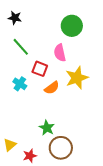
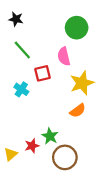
red square: (40, 69) -> (43, 73), turned -35
orange semicircle: (52, 88) -> (78, 111), moved
red star: (30, 156) -> (32, 146), moved

